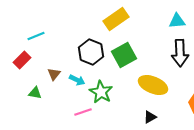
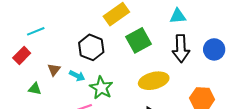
green square: (124, 55) -> (139, 40), moved
yellow ellipse: (153, 85) -> (154, 81), turned -36

